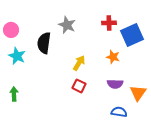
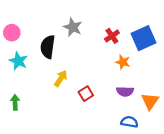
red cross: (109, 23) -> (112, 36), moved, turned -32
yellow arrow: (79, 63) -> (61, 78), moved
red square: (79, 86) -> (86, 94), turned 32

